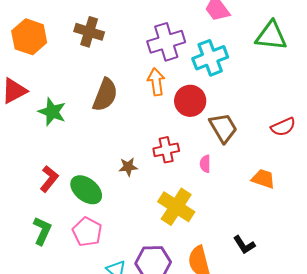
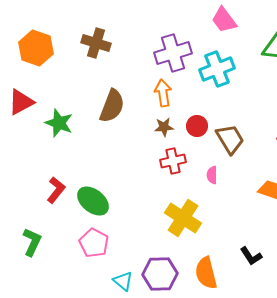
red circle: (190, 101) -> (197, 126), moved, size x0.7
brown star: (128, 167) -> (164, 127), moved
green L-shape: (42, 231) -> (32, 242), moved

